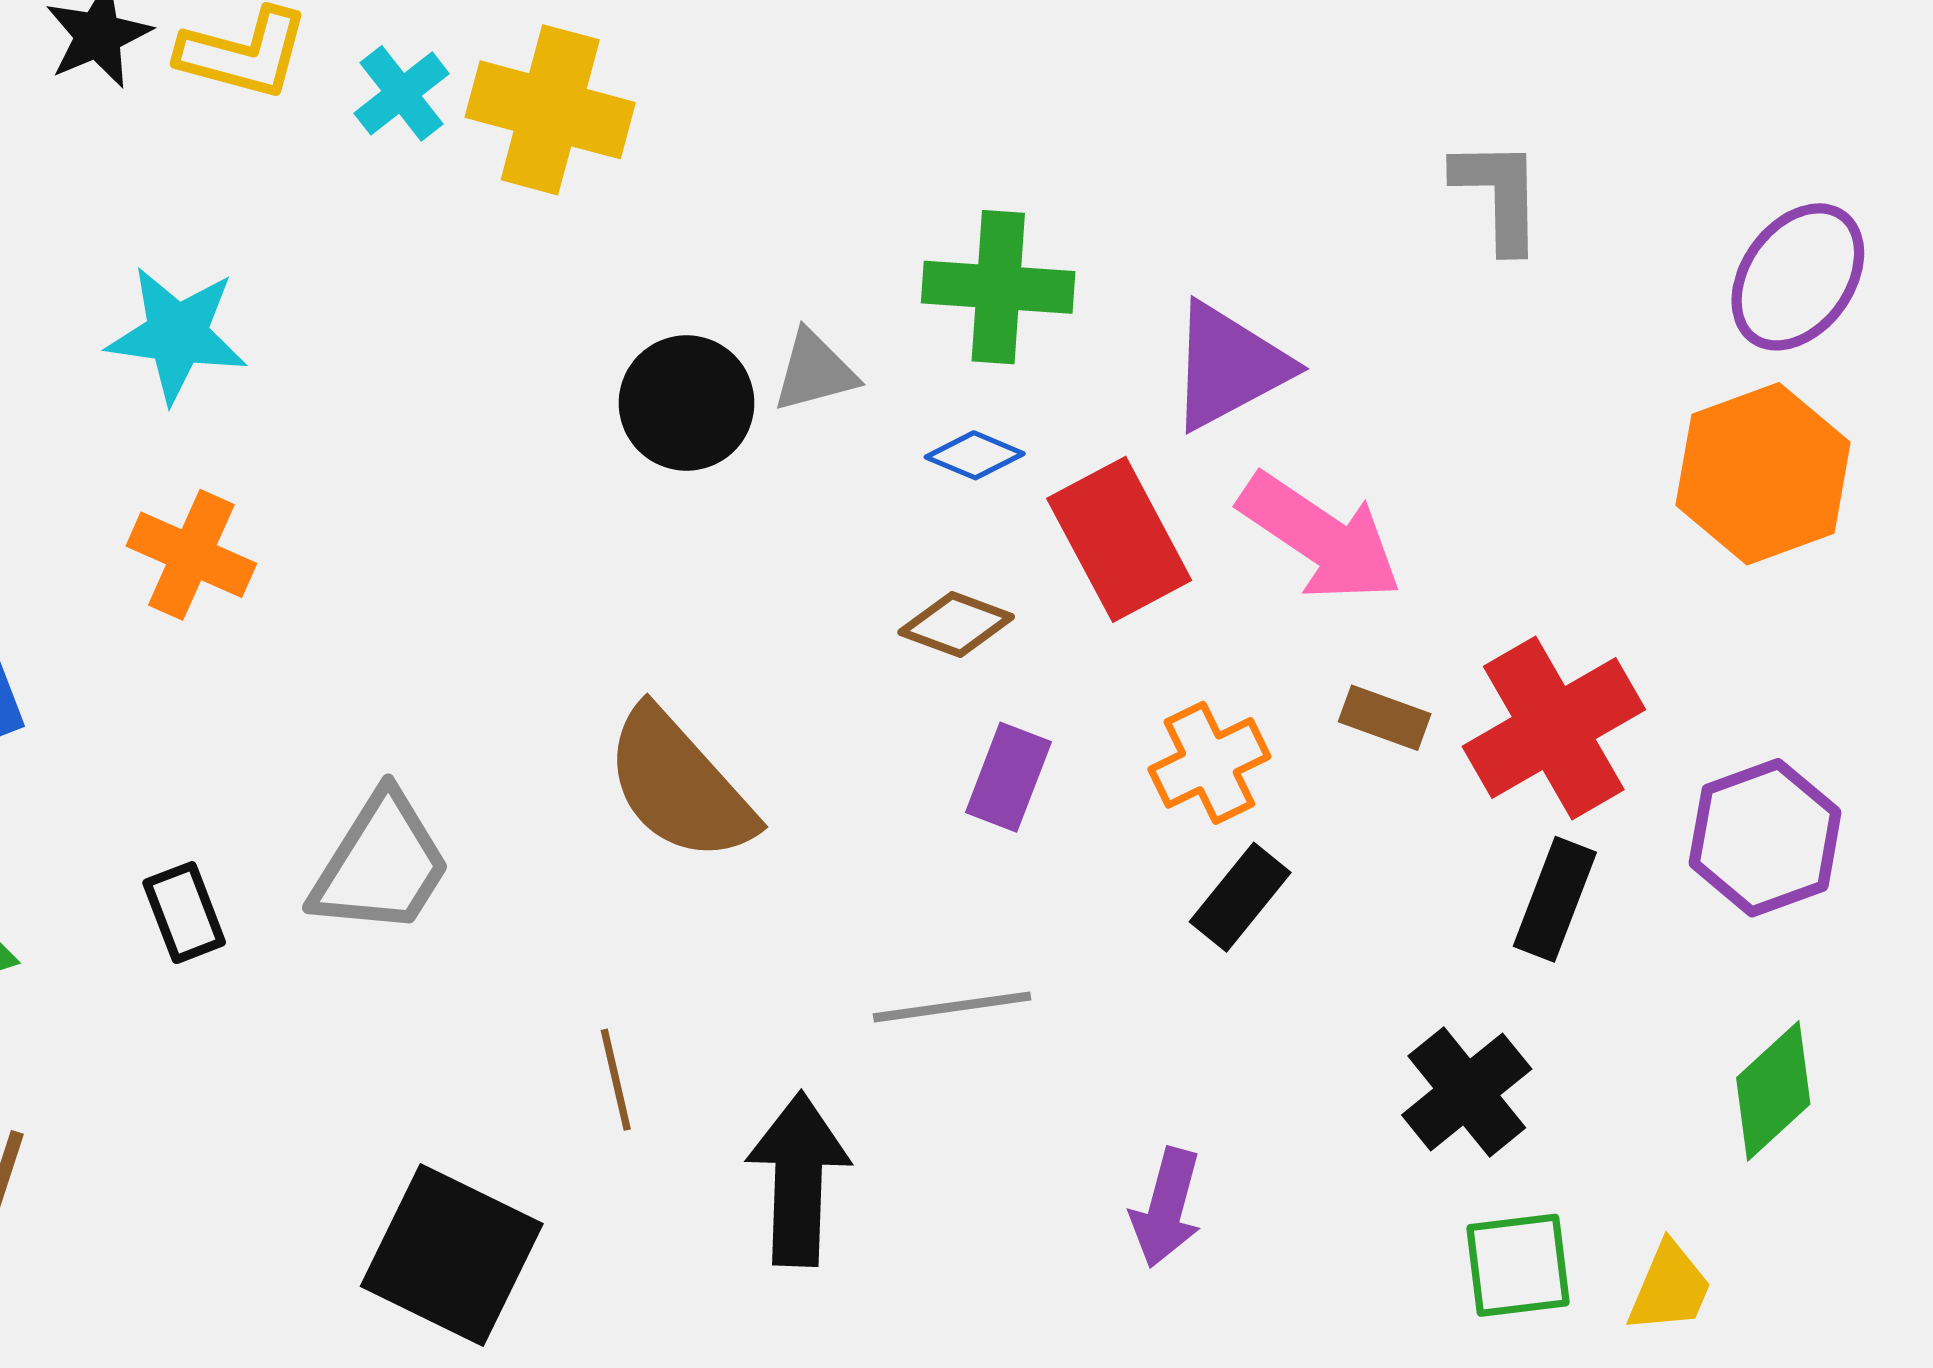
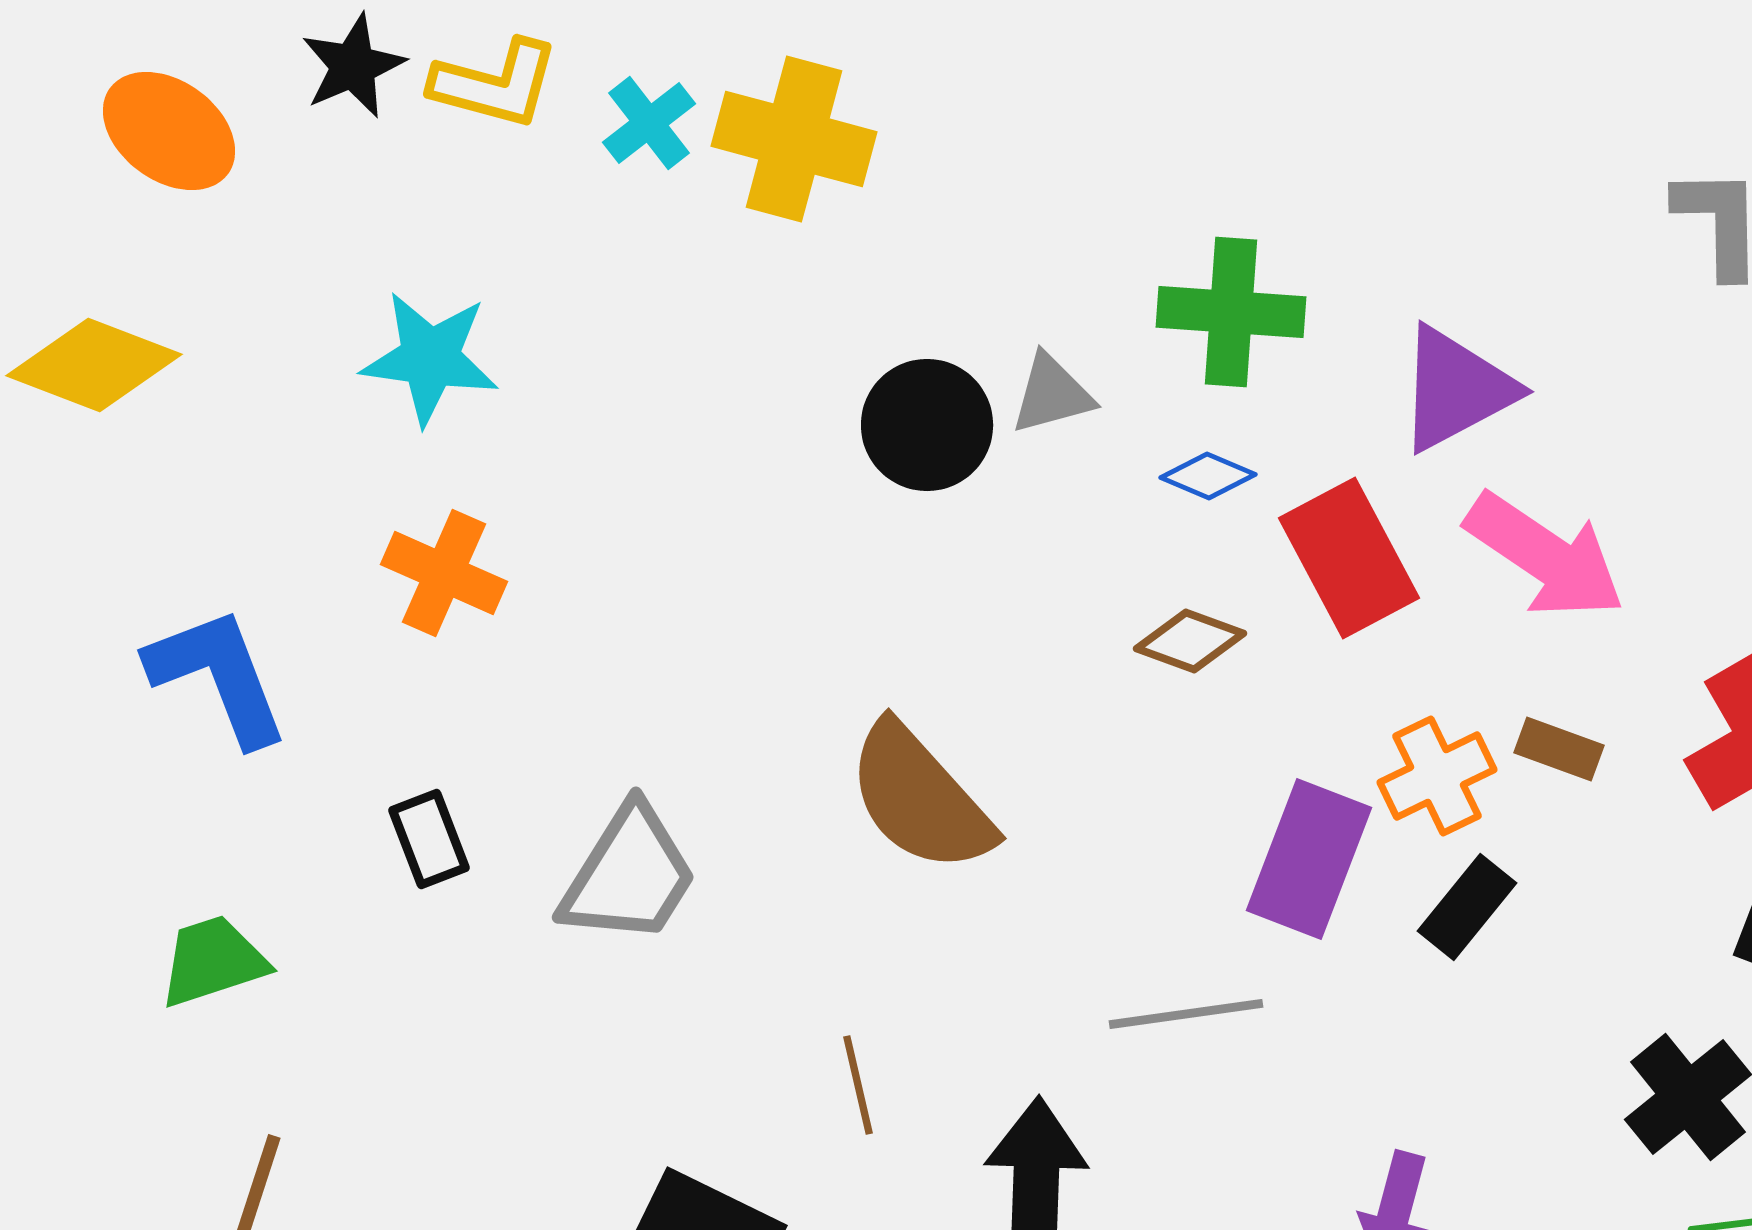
brown rectangle: (1385, 718) -> (1559, 749), moved
purple rectangle: (1008, 777) -> (1309, 859), moved, size x1.5
black rectangle: (184, 913) -> (429, 839), moved

